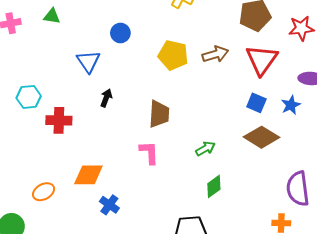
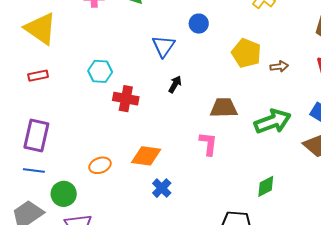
brown arrow: (215, 54) -> (279, 66), moved, size x0.7
brown trapezoid: (159, 114) -> (224, 108), turned -104
green arrow: (205, 149) -> (273, 121), moved, size x1.8

